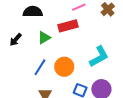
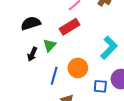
black arrow: (16, 40) -> (32, 54), moved

